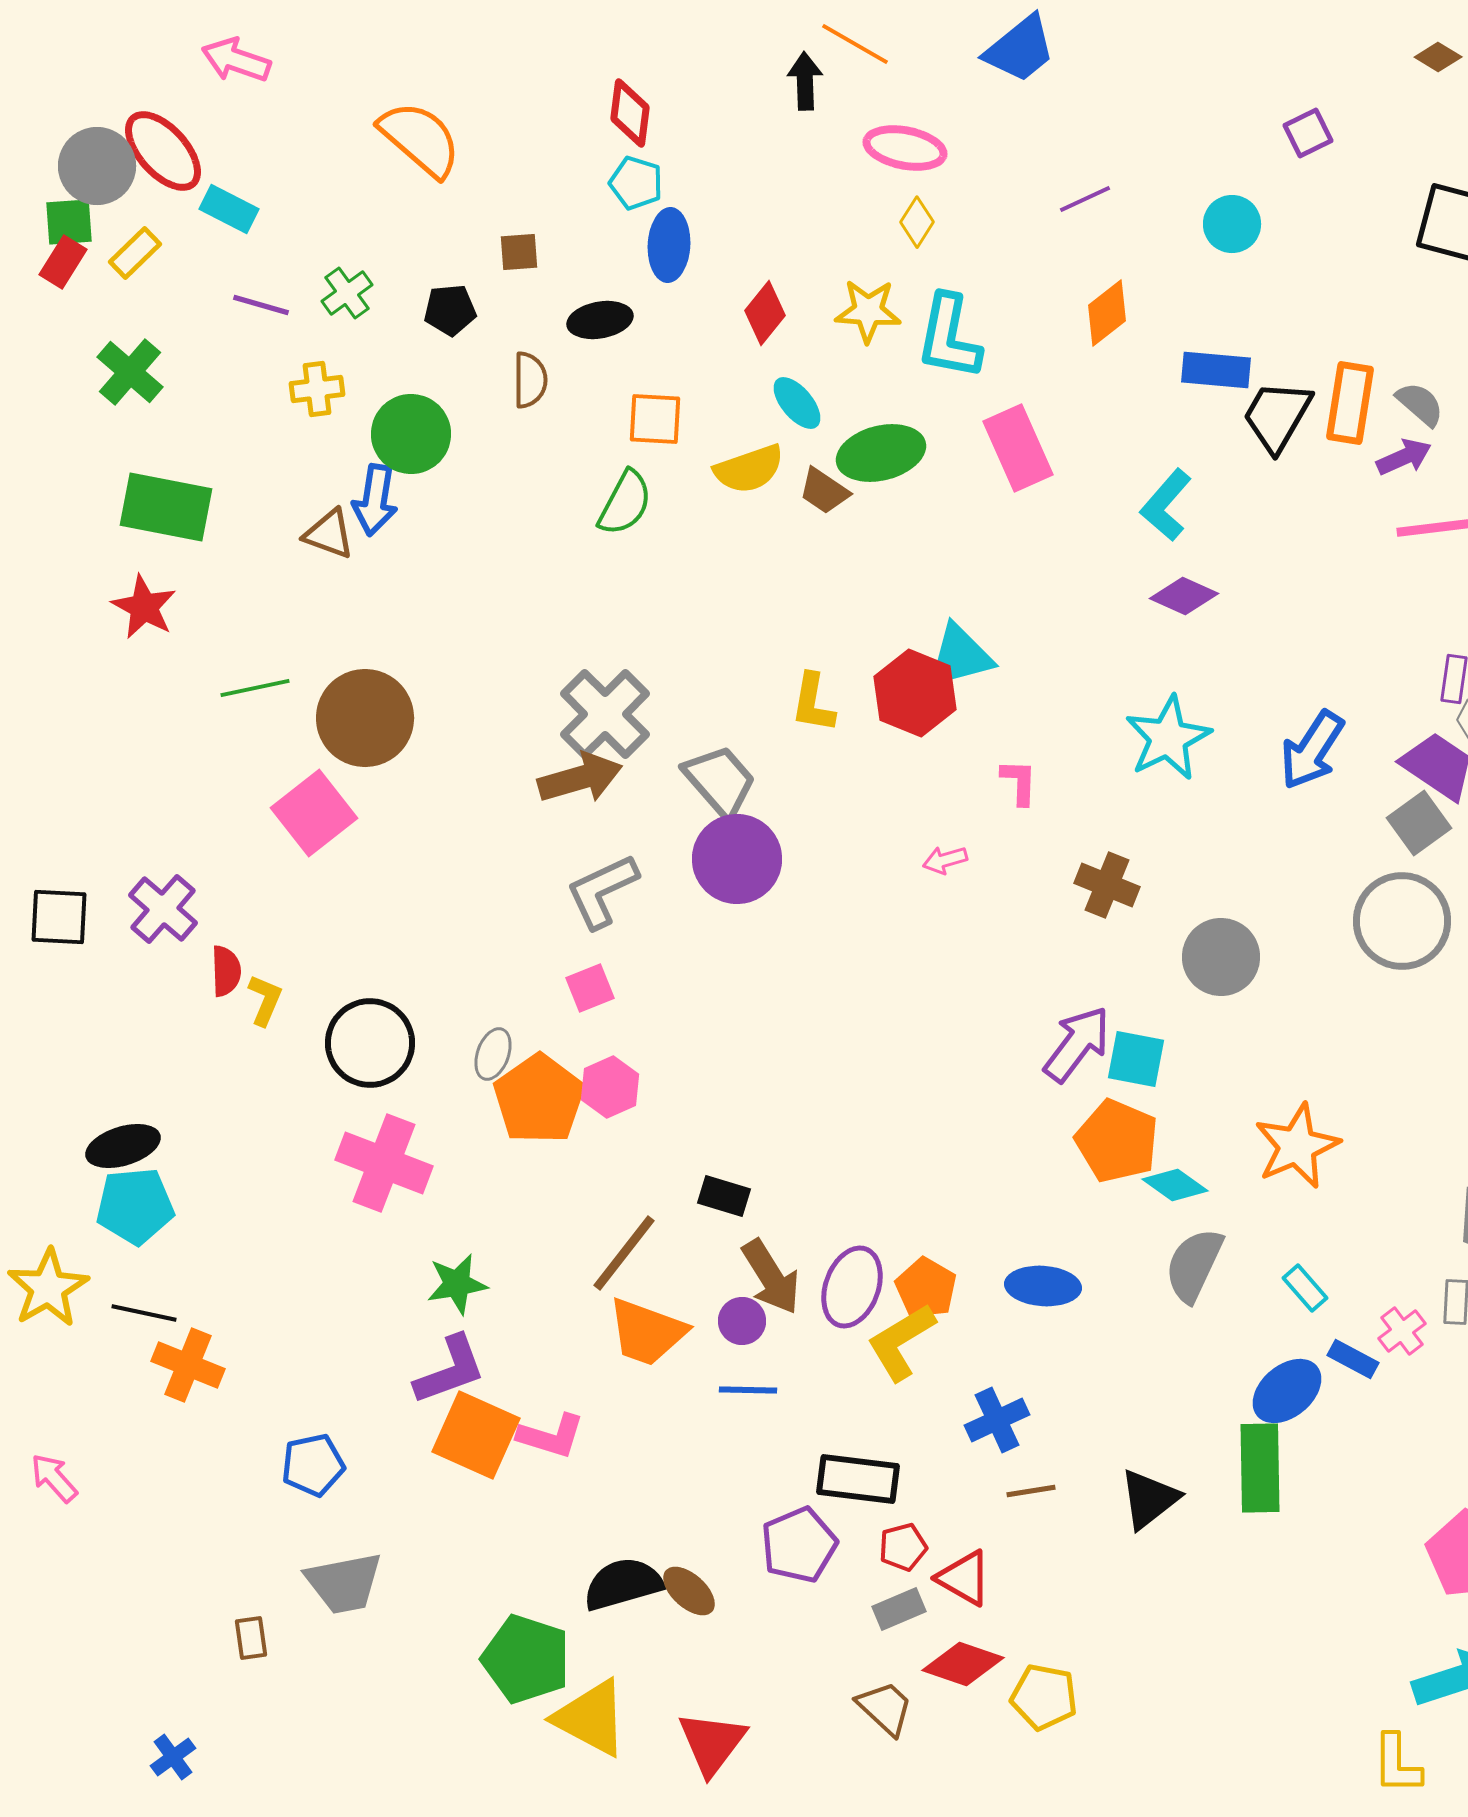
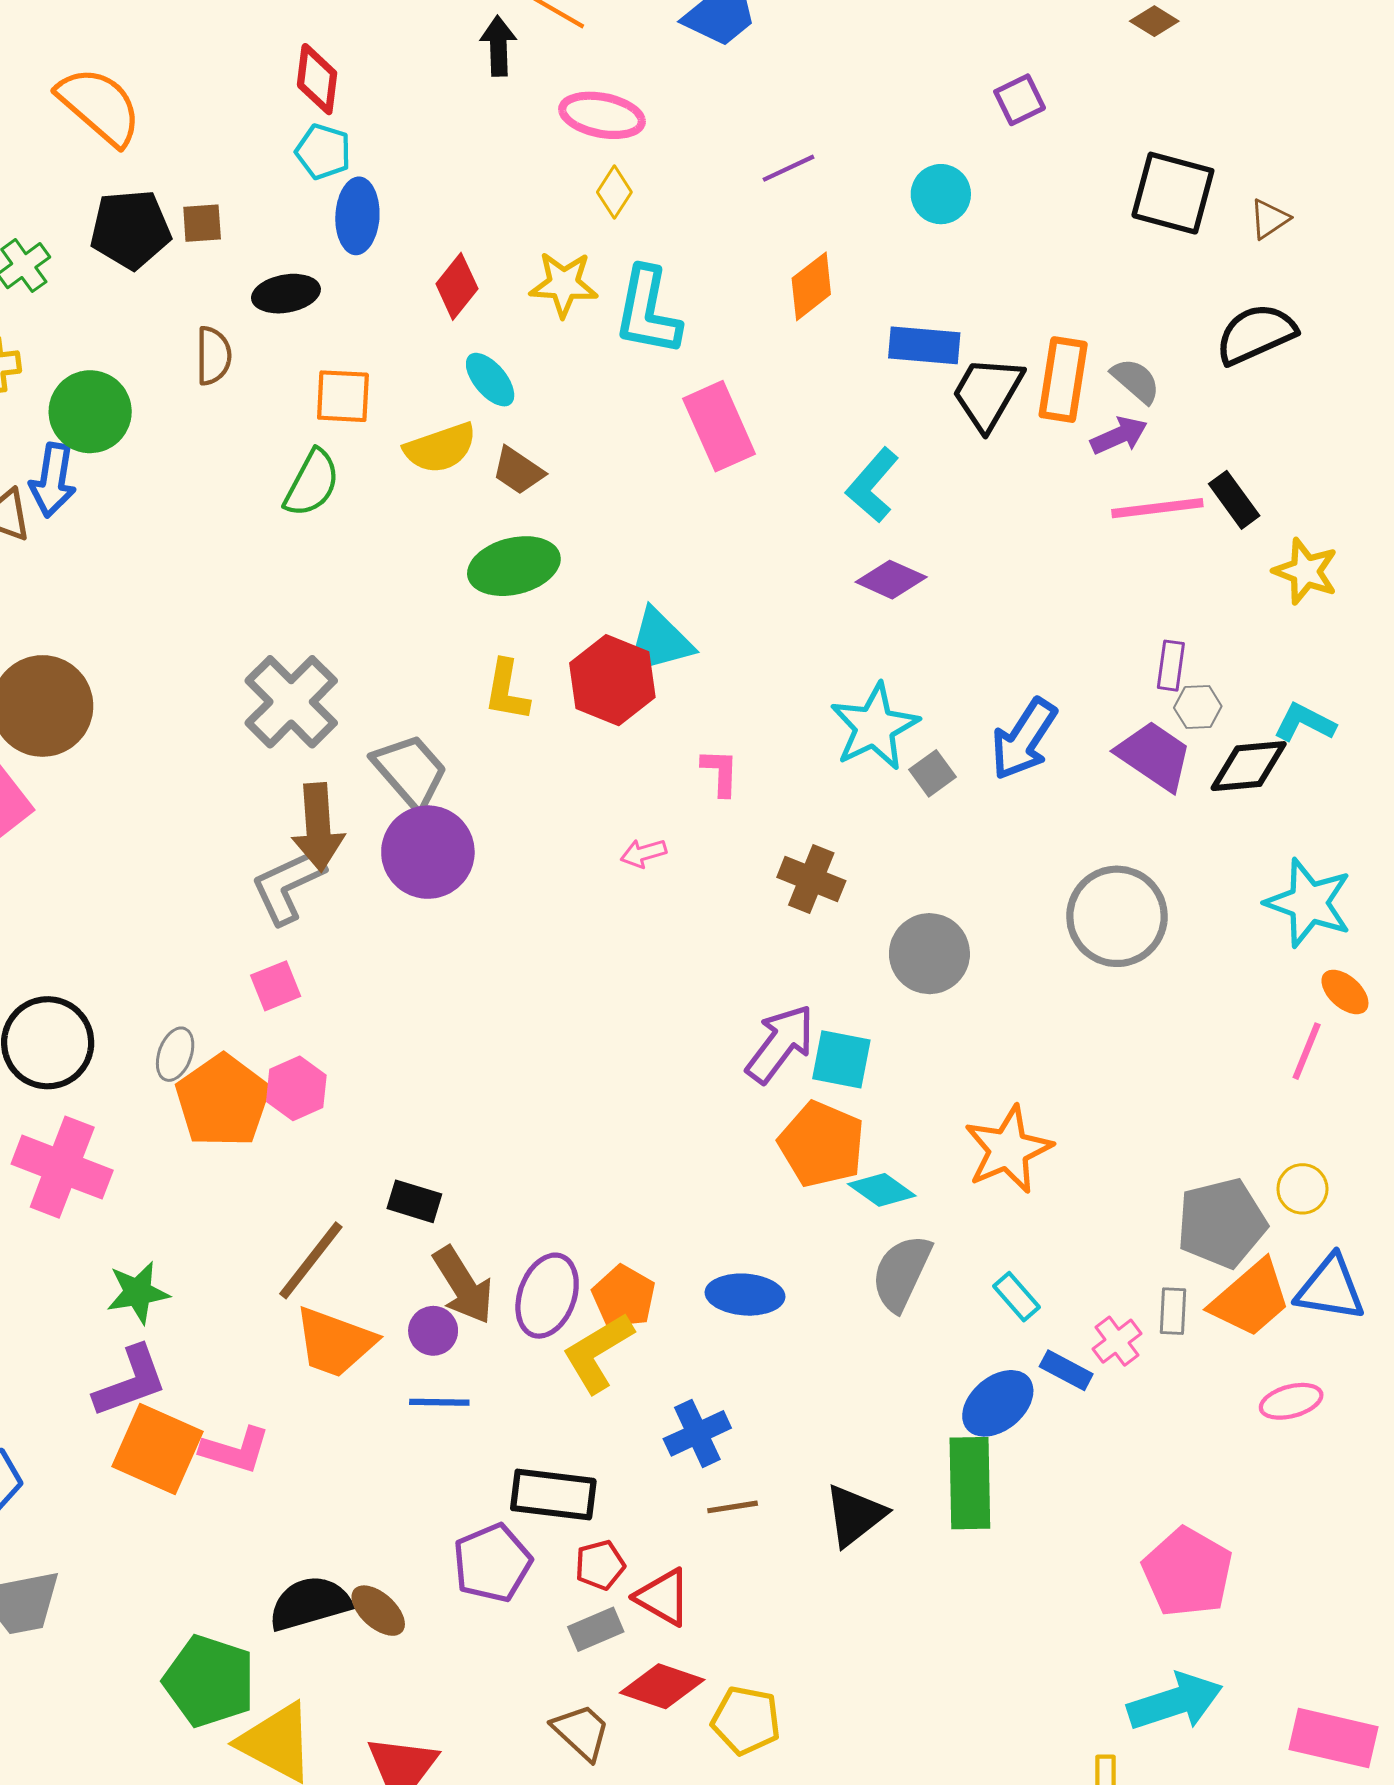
black pentagon: (450, 310) -> (131, 229), moved, size x1.5
green ellipse: (881, 453) -> (514, 566), moved
brown arrow: (580, 778) -> (318, 827), moved, turned 102
gray square: (1419, 823) -> (933, 773), moved, size x0.7

